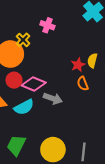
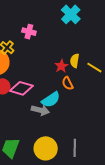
gray arrow: (53, 98) -> (40, 110), moved
cyan semicircle: (24, 107) -> (51, 100), moved

